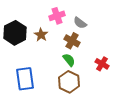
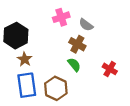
brown star: (41, 35) -> (25, 59), moved
brown hexagon: (69, 82) -> (56, 88), moved

